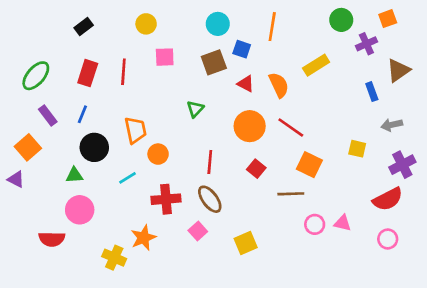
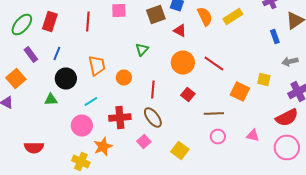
red rectangle: (88, 73) -> (50, 22), moved
orange semicircle: (279, 85) -> (205, 16), moved
orange circle: (158, 154) -> (124, 78), moved
orange square: (309, 165) -> (240, 92), moved
pink circle: (80, 210) -> (82, 126), moved
pink circle: (315, 224) -> (218, 136), moved
pink circle: (388, 239) -> (287, 148), size x1.6
yellow square: (246, 243) -> (180, 150), turned -30

